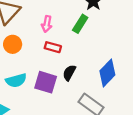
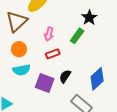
red rectangle: (53, 47) -> (53, 54), turned -40
cyan semicircle: (16, 80) -> (22, 70), moved

